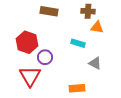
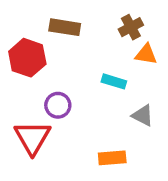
brown cross: (88, 11) -> (131, 27), turned -32
red hexagon: (27, 42) -> (27, 58), moved

